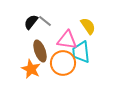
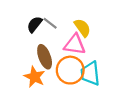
yellow semicircle: (88, 26) -> (82, 28), moved
cyan trapezoid: (81, 52) -> (90, 73), moved

